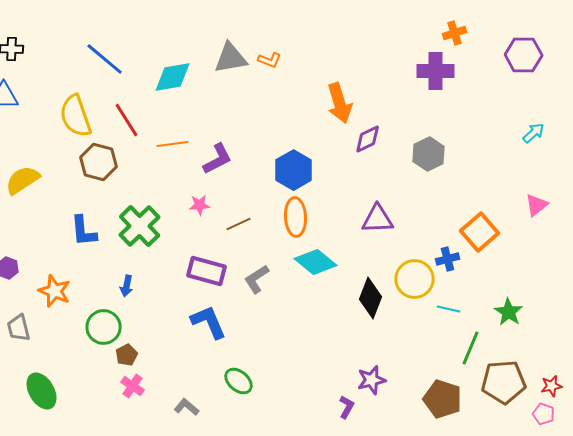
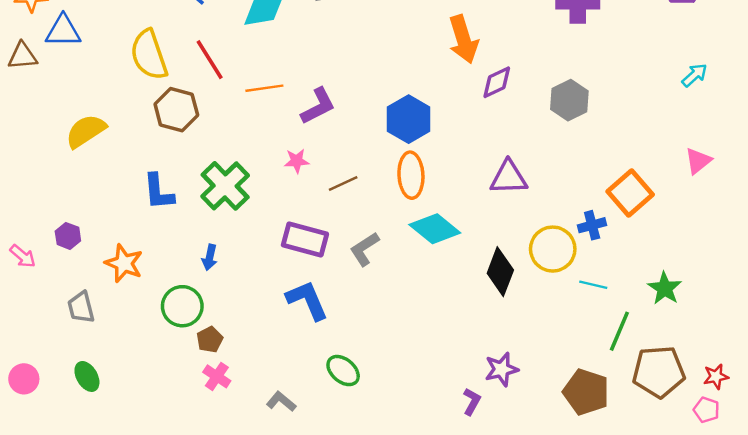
green ellipse: (42, 391) -> (87, 376), moved, size x0.7

